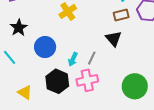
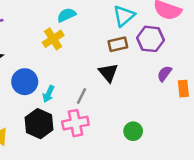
cyan arrow: (73, 59) -> (48, 94), moved
green circle: (135, 86) -> (133, 131), size x0.6

